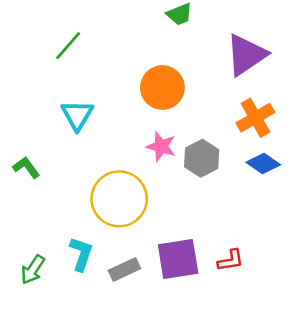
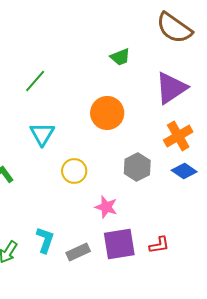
pink star: (161, 146) -> (106, 207), moved
yellow circle: (119, 199) -> (74, 171), moved, size x0.6

